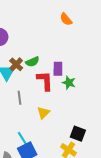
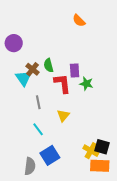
green semicircle: (32, 62) -> (49, 65), turned 104
black square: (78, 134) -> (102, 147), moved
cyan line: (22, 138) -> (38, 129), moved

